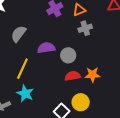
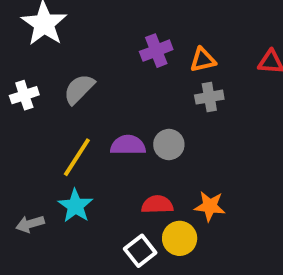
purple semicircle: (46, 48) -> (128, 145), moved
orange star: (93, 75) -> (210, 206), moved
red semicircle: (73, 76) -> (157, 205), moved

